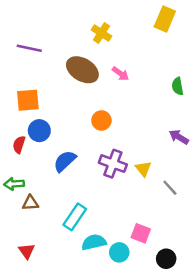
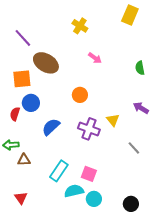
purple line: (29, 48) -> (23, 38), turned 36
brown ellipse: (82, 70) -> (46, 63), moved
yellow triangle: (143, 169) -> (113, 120), moved
pink square: (141, 233) -> (89, 174), moved

